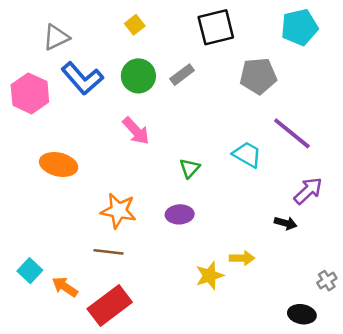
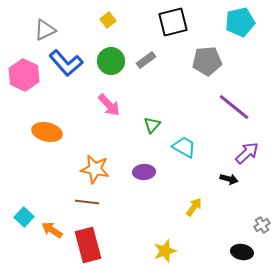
cyan trapezoid: (247, 155) -> (184, 147), moved
green triangle: (190, 168) -> (152, 125), moved
yellow arrow: (242, 258) -> (194, 207), turned -54
yellow star: (210, 276) -> (165, 251), moved
red rectangle: (110, 305) -> (88, 245), turned -68

